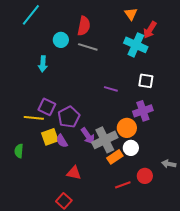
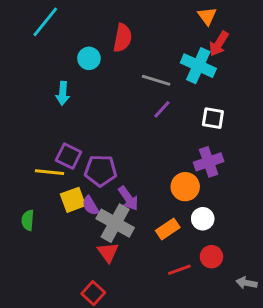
orange triangle: (131, 14) -> (207, 16), moved
gray line: (88, 47) -> (156, 80), moved
purple line: (111, 89) -> (162, 109), moved, turned -64
purple pentagon: (69, 117) -> (101, 171), turned 30
gray cross: (105, 140) -> (115, 223), moved, turned -35
white circle: (131, 148) -> (203, 219), moved
gray arrow: (169, 164) -> (246, 283), moved
red triangle: (74, 173) -> (108, 252), turned 42

